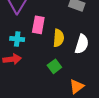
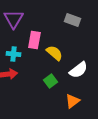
yellow semicircle: (58, 38) -> (54, 53), turned -54
white semicircle: (82, 44) -> (78, 70), moved, turned 36

